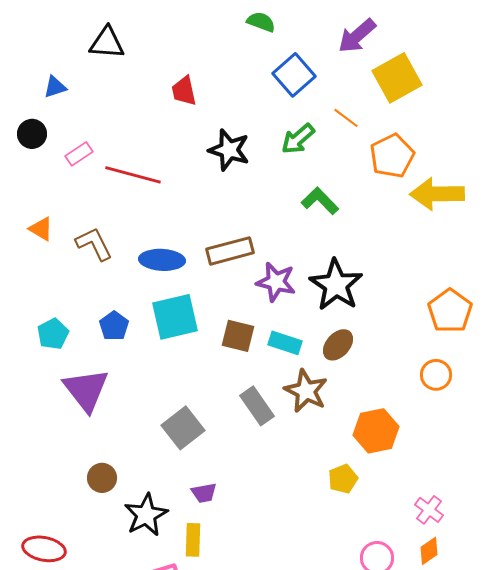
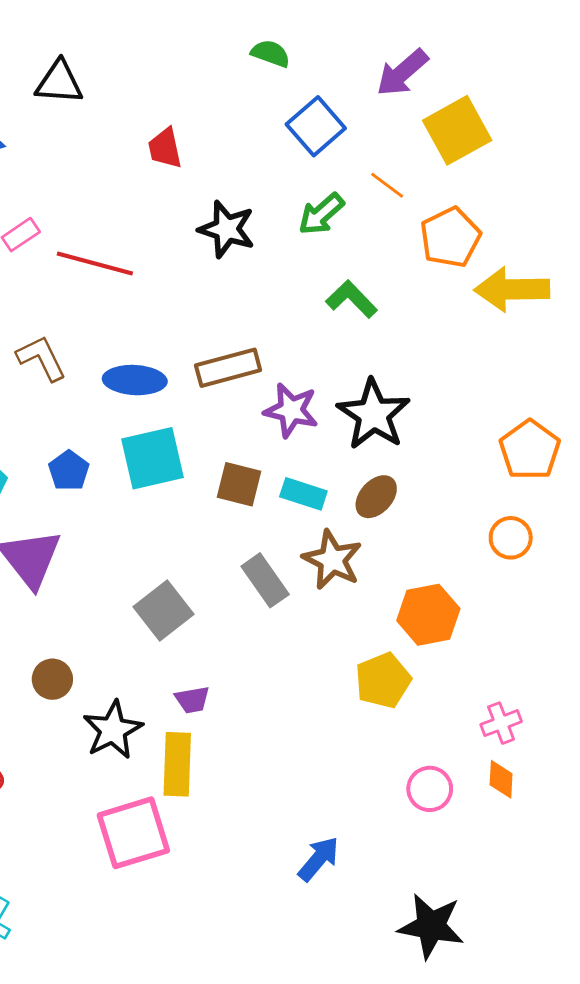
yellow pentagon: (343, 479) -> (383, 681), size x1.4
pink cross: (429, 510) -> (501, 723), turned 32
yellow rectangle: (193, 540) -> (177, 764), size x1.4
orange diamond: (429, 551) -> (501, 779), turned -52

